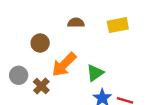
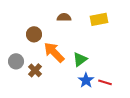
orange arrow: (64, 65) -> (54, 52), turned 90

